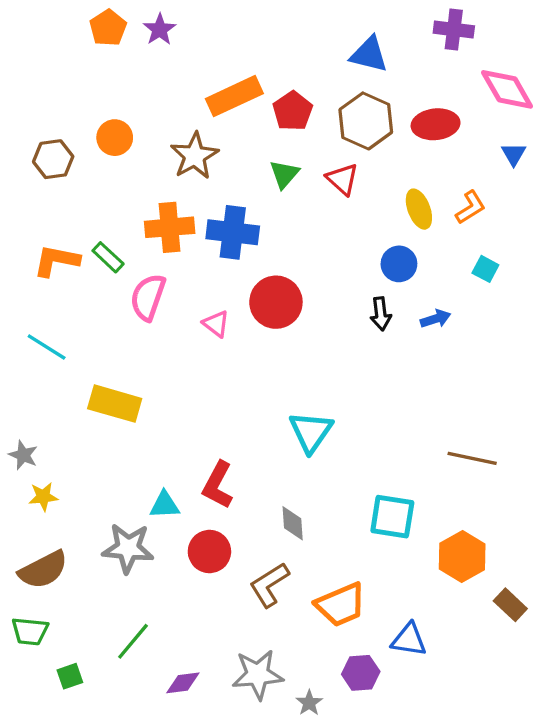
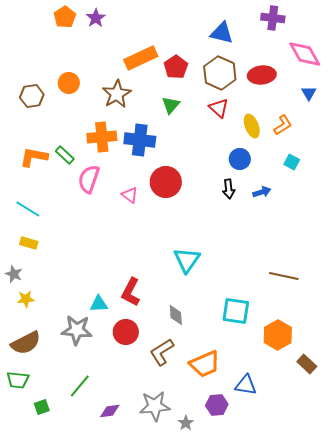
red triangle: (342, 179) -> (219, 108), moved
yellow rectangle: (115, 404) -> (29, 243), moved, size x0.6

